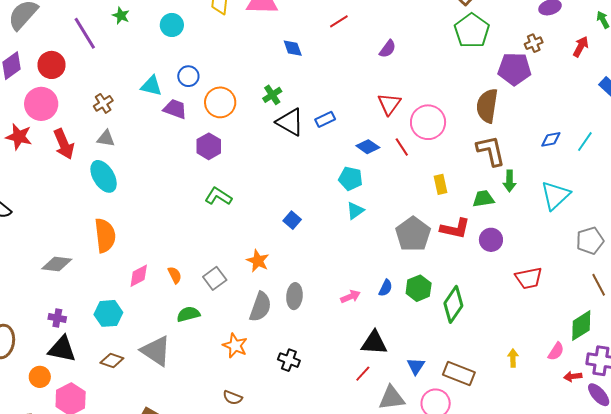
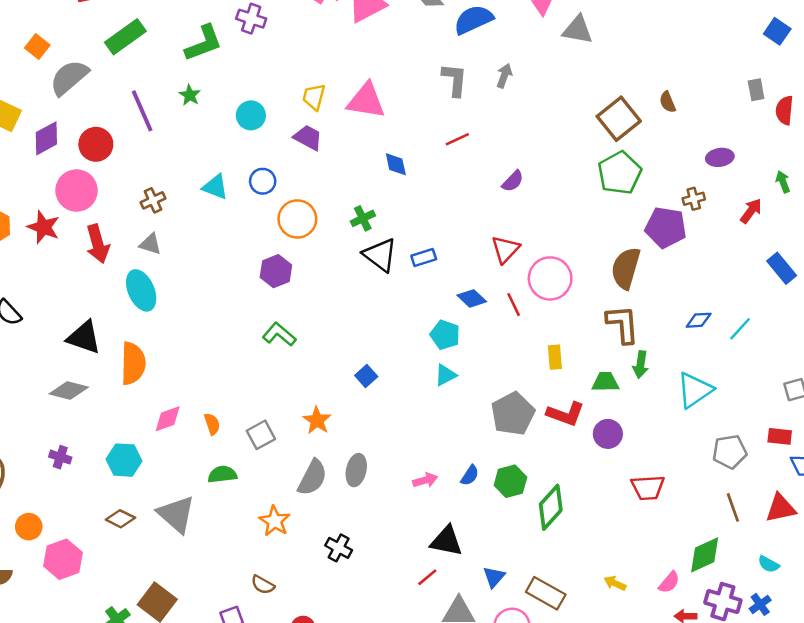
purple trapezoid: (175, 109) -> (308, 138), moved
black triangle: (62, 349) -> (84, 337), moved
yellow arrow: (513, 358) -> (615, 583), turned -72

